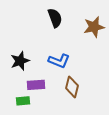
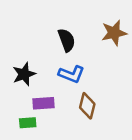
black semicircle: (55, 18) -> (67, 40), moved

